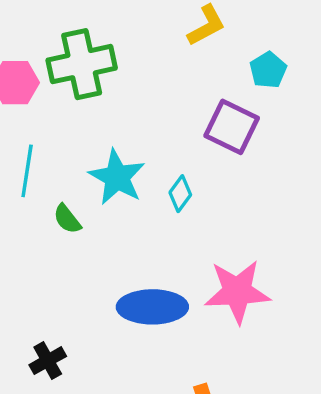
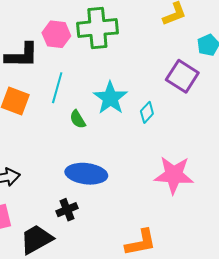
blue ellipse: (152, 307) -> (86, 174), moved
black cross: (48, 361) -> (67, 210), moved

